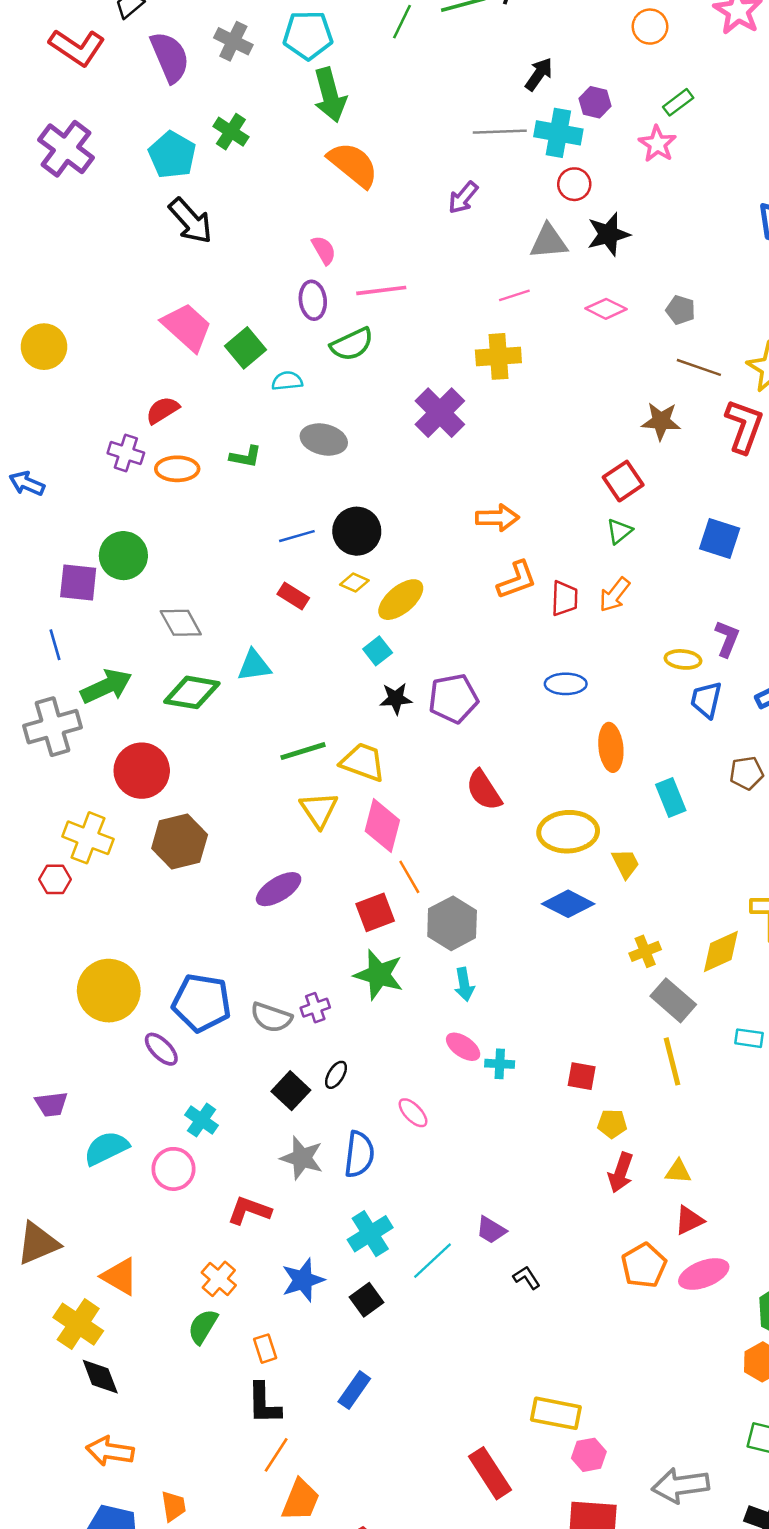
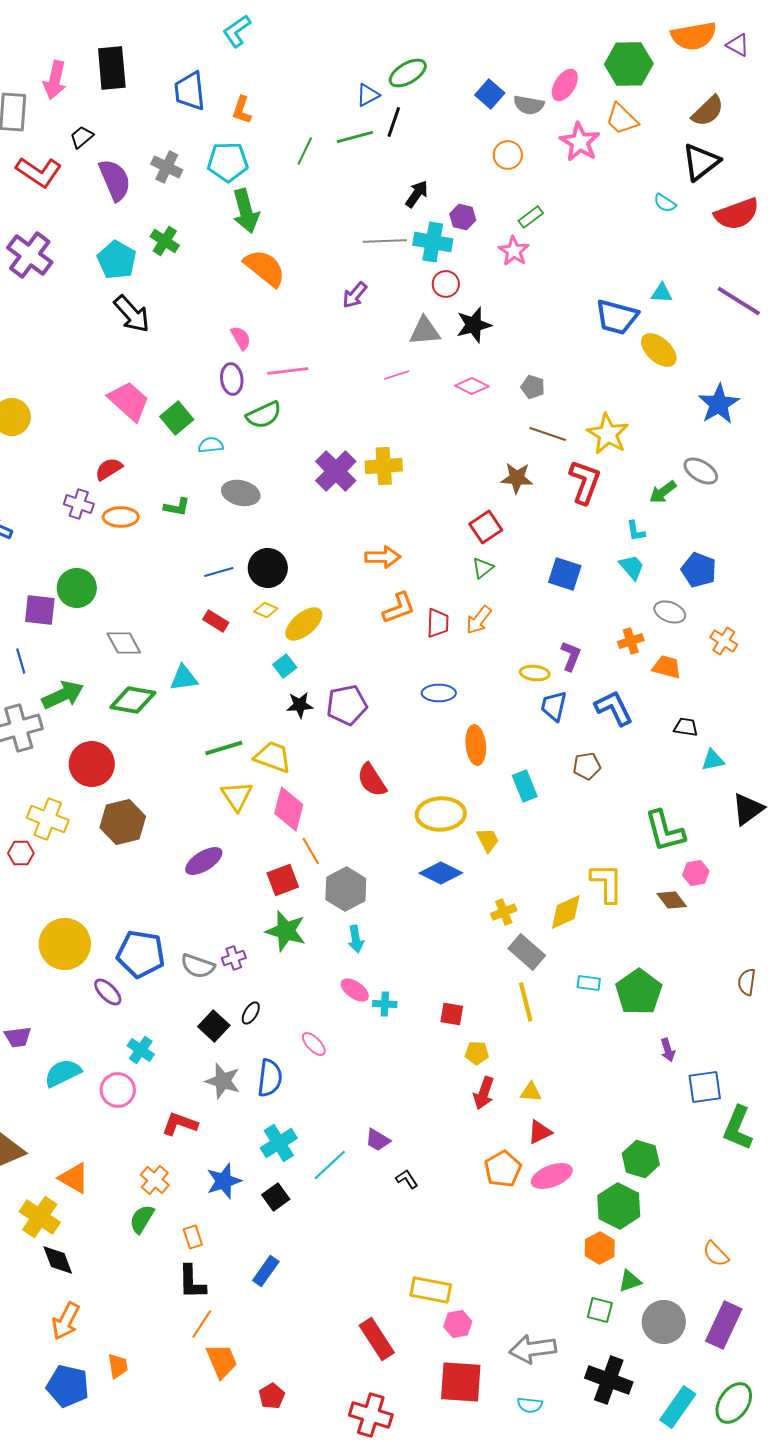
yellow cross: (498, 356) -> (384, 466), moved
orange arrow: (110, 1451) -> (66, 1321), turned -72
orange trapezoid: (301, 1500) -> (222, 1361), turned -45

